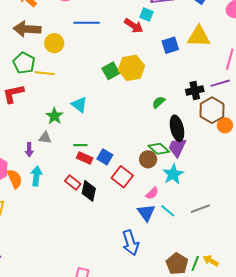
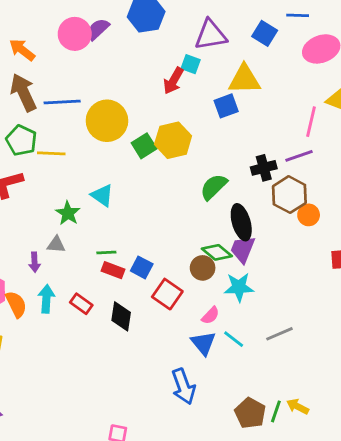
blue line: (87, 23) -> (62, 102), moved
red arrow: (134, 26) -> (173, 81), turned 90
brown arrow: (27, 29) -> (23, 92), turned 64
yellow triangle: (199, 36) -> (244, 79), moved
yellow circle: (54, 43) -> (107, 121), moved, size x1.5
green semicircle: (159, 102) -> (214, 187), size x1.5
cyan star: (173, 174) -> (239, 287), turned 30
red rectangle: (73, 182) -> (81, 304), moved

